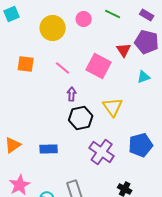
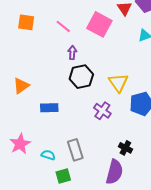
yellow triangle: (113, 107) -> (118, 83), moved
orange triangle: (13, 145) -> (21, 86), moved
purple cross: (102, 152) -> (102, 111), size x0.7

